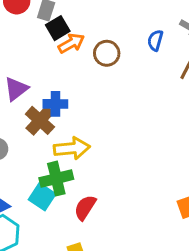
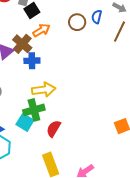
orange arrow: (71, 43) -> (41, 30), moved
brown circle: (107, 53) -> (77, 22), moved
brown cross: (40, 120) -> (22, 44), moved

